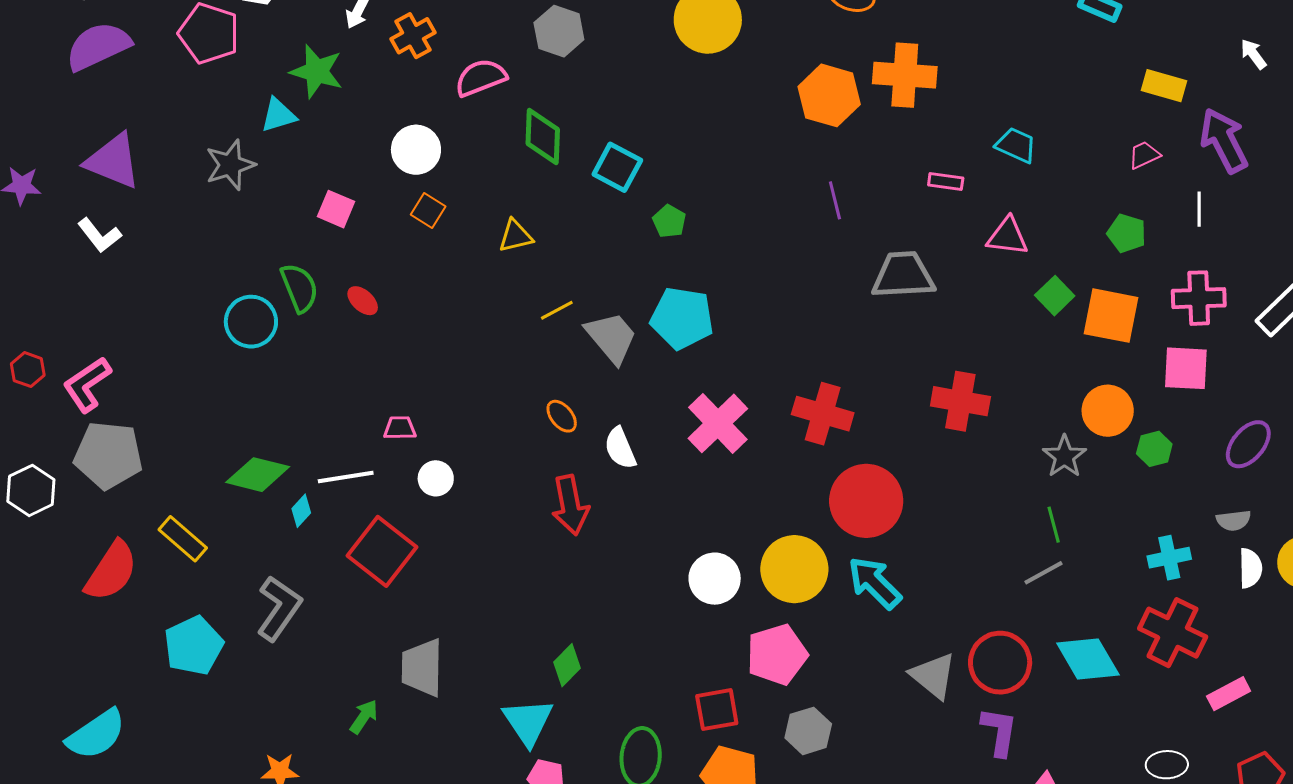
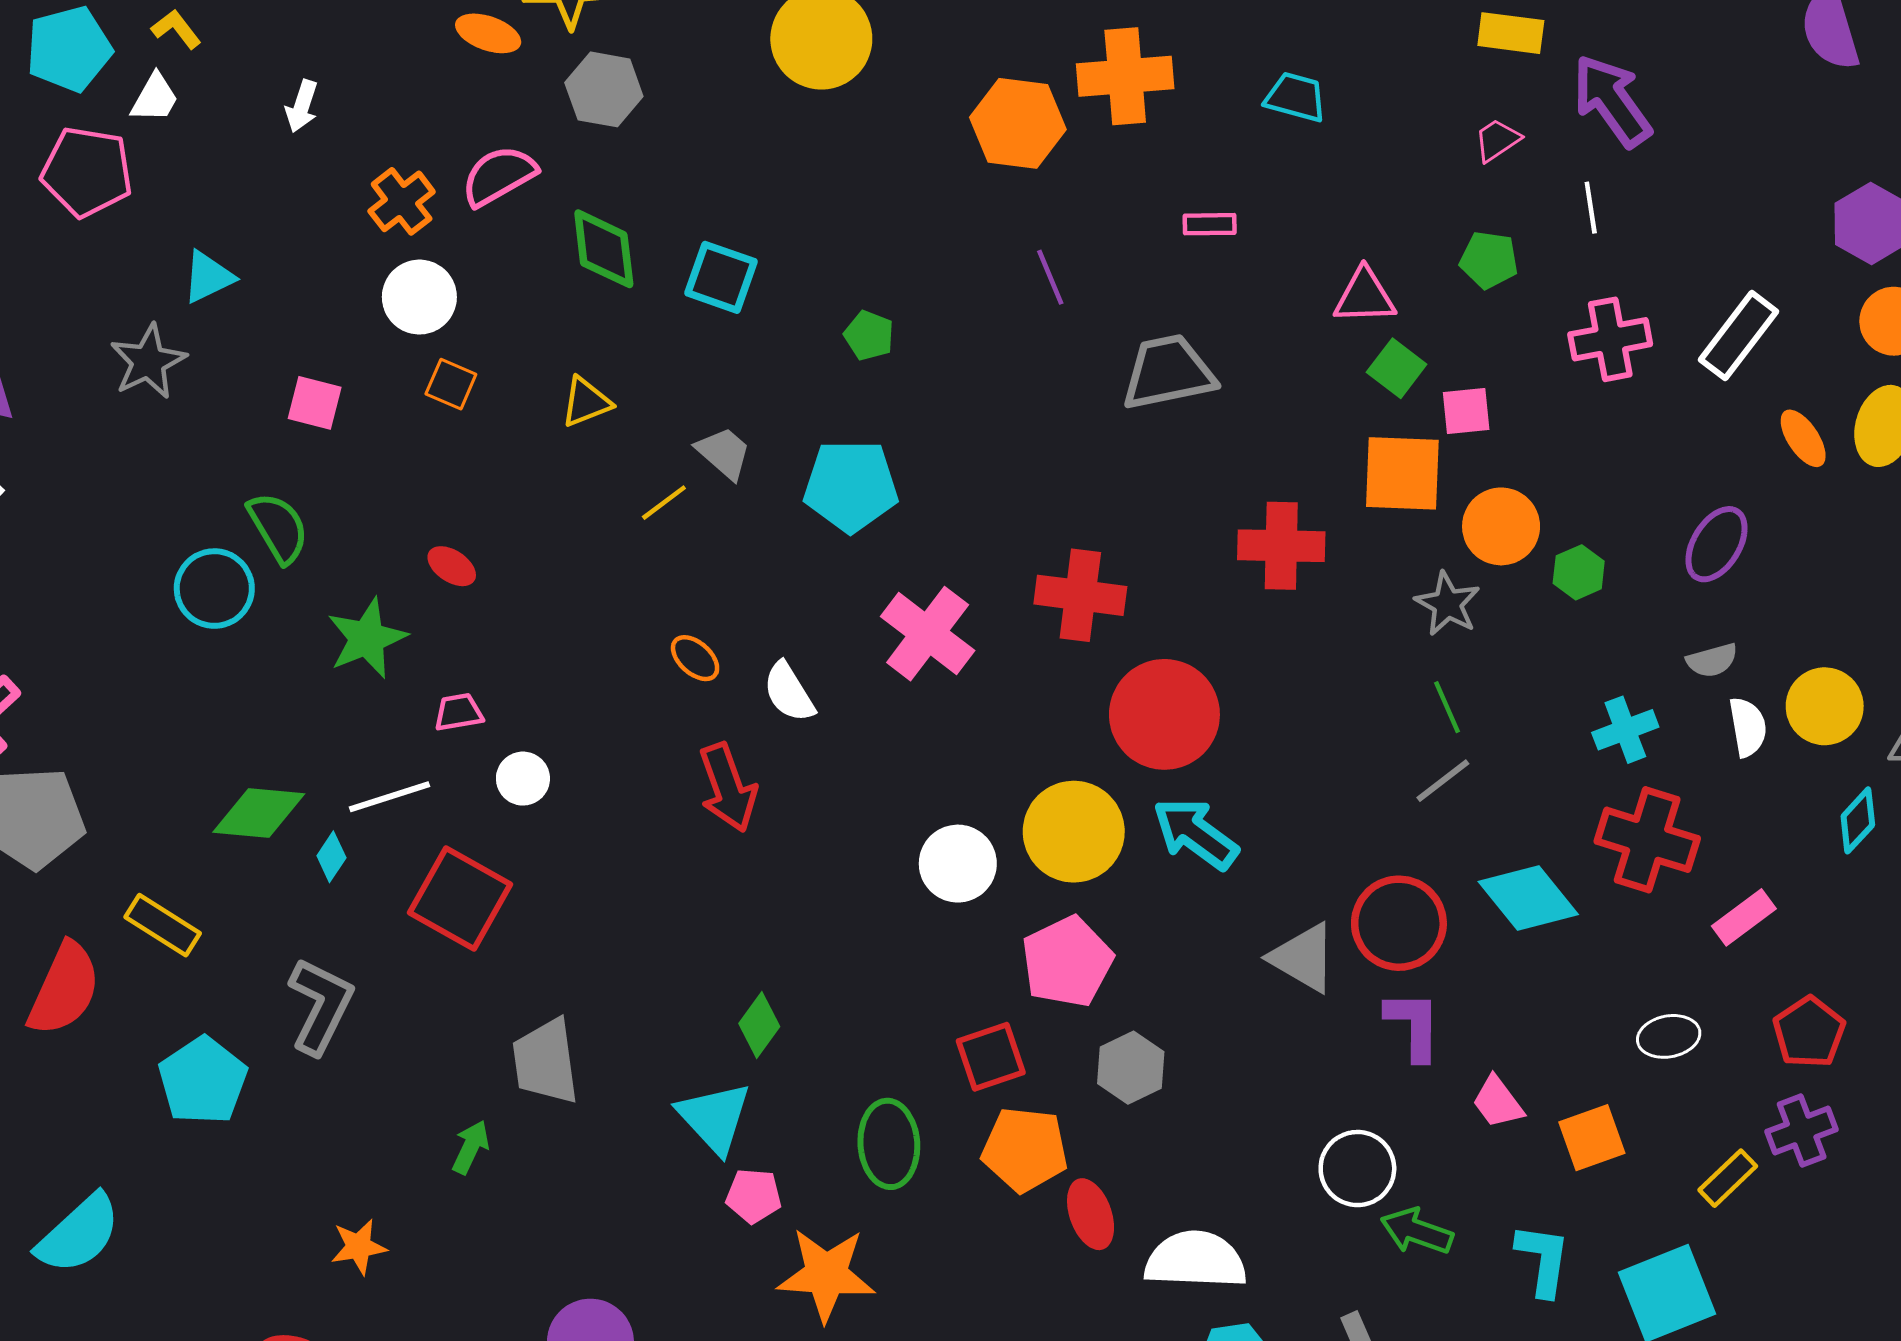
orange cross: (413, 36) -> (402, 201), moved
green star: (317, 71) -> (367, 638), moved, turned -30
cyan trapezoid: (1016, 145) -> (1296, 97), moved
green pentagon: (669, 221) -> (869, 336), moved
pink triangle: (1008, 236) -> (1365, 296), moved
red ellipse: (363, 301) -> (452, 566), moved
orange square: (1111, 316) -> (1402, 473), moved
gray trapezoid: (611, 337) -> (724, 453), moved, size x0.7
pink square: (1186, 368) -> (1466, 411), moved, size x0.7

